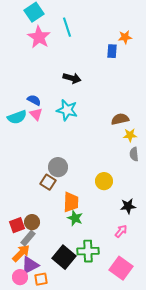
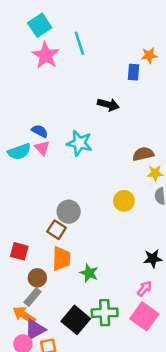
black arrow: (72, 78) -> (108, 105), moved
yellow circle: (104, 181) -> (124, 201), moved
orange trapezoid: (71, 202) -> (61, 259), moved
red square: (17, 225) -> (19, 251), moved, turned 35
orange arrow: (21, 253) -> (24, 315), turned -102
pink square: (121, 268) -> (144, 316), moved

